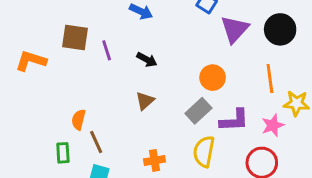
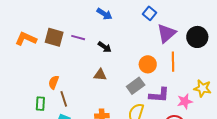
brown square: (75, 38) -> (54, 37), moved
purple line: (107, 50) -> (78, 38), turned -64
orange line: (270, 78) -> (173, 62), moved
brown triangle: (145, 101) -> (100, 75), turned 40

